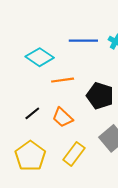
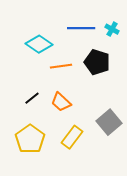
black pentagon: (100, 96) -> (97, 62), moved

